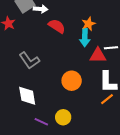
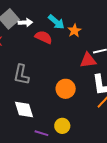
cyan arrow: (85, 38) -> (56, 22), moved, turned -42
gray L-shape: (29, 60) -> (21, 75), turned 55

